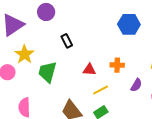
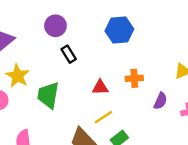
purple circle: (46, 12) -> (55, 26), moved
blue hexagon: (129, 24) -> (119, 30), moved
yellow line: (101, 90) -> (103, 117), moved

